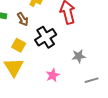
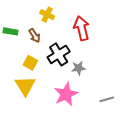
gray star: (79, 56) -> (78, 68), moved
pink star: (53, 75) -> (66, 94), size x1.6

